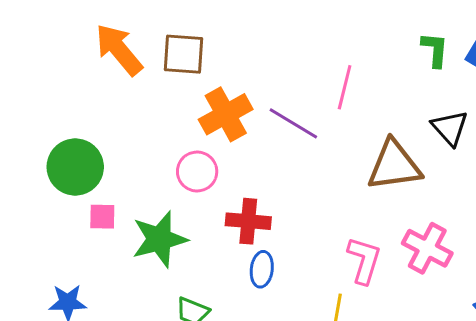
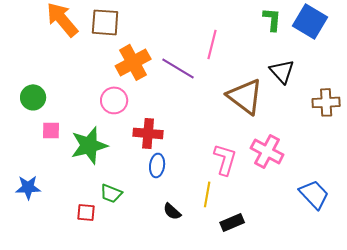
brown triangle: (394, 165) -> (245, 96), turned 45
green circle: (75, 167) -> (33, 97), size x0.7

